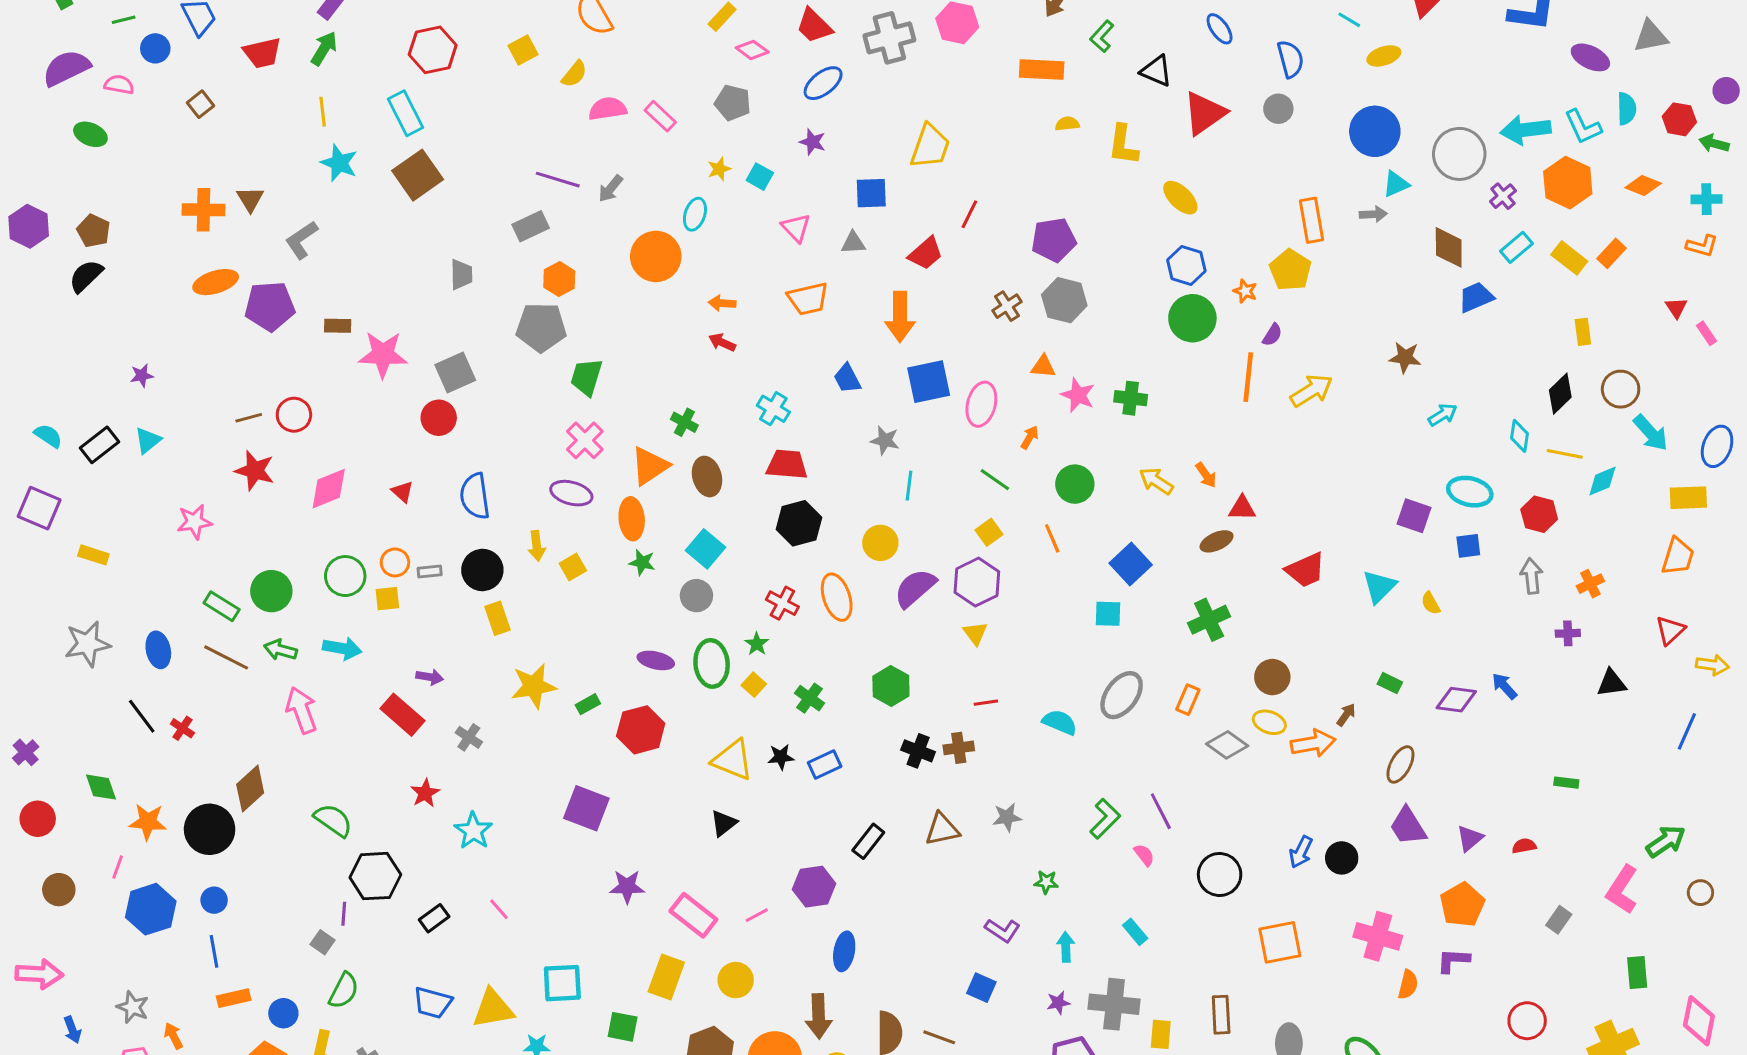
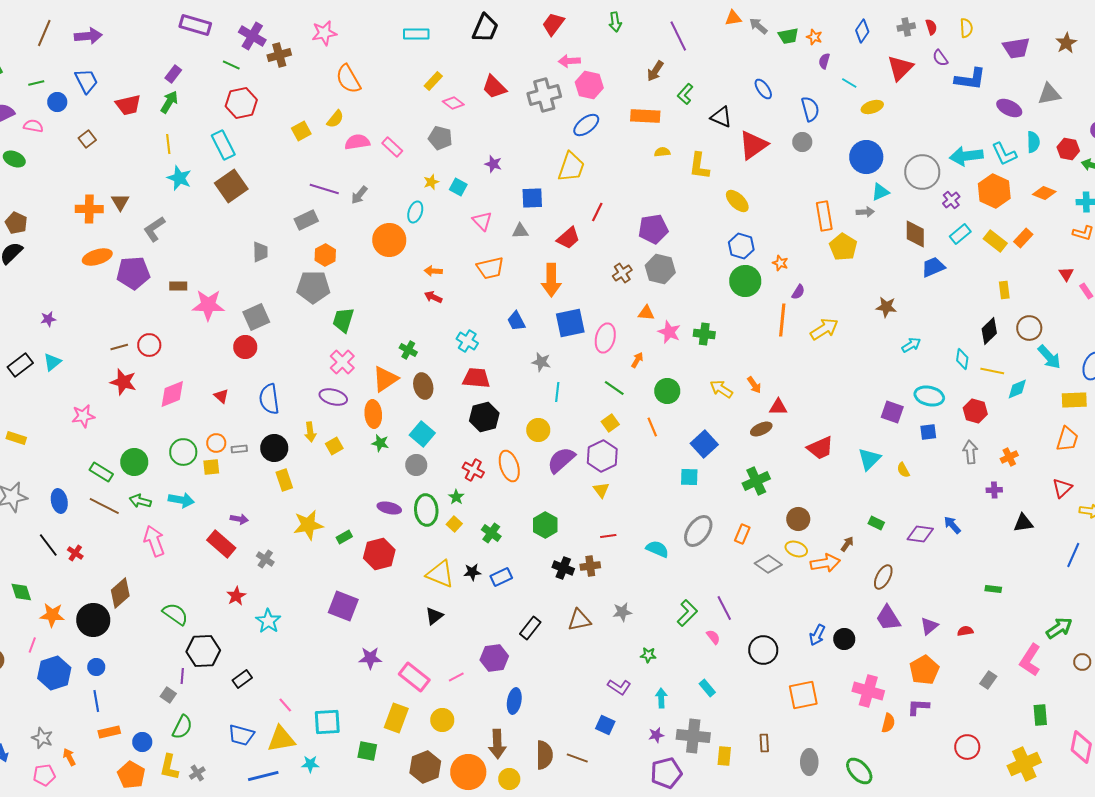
yellow square: (523, 50) -> (301, 131), moved
blue ellipse: (823, 83) -> (586, 125), moved
yellow pentagon: (1290, 270) -> (843, 247), moved
pink line: (499, 909) -> (285, 705), moved
brown rectangle: (1221, 1015) -> (764, 743), size x0.7

